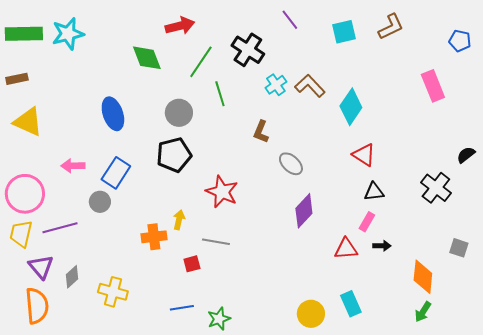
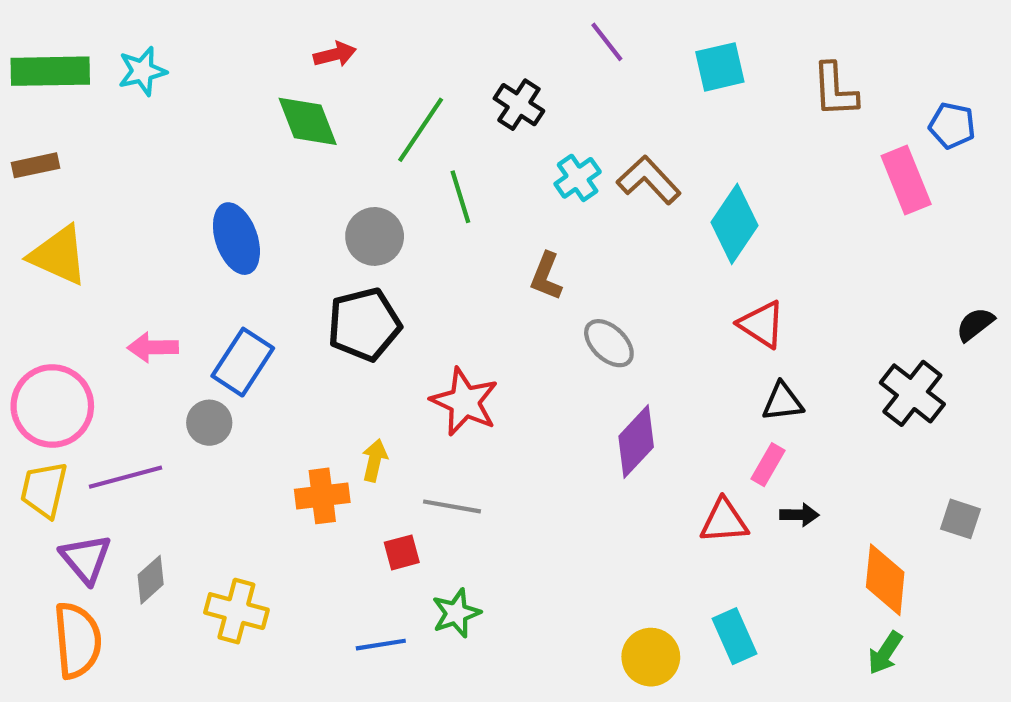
red arrow: (180, 26) -> (335, 54), moved, size x0.7
brown L-shape: (391, 27) -> (835, 90), moved, turned 112
cyan star: (68, 34) -> (142, 71), size x0.7
blue pentagon: (460, 41) -> (952, 126), moved
black cross: (248, 50) -> (519, 105), size x0.7
green star: (219, 319) -> (456, 613), moved

